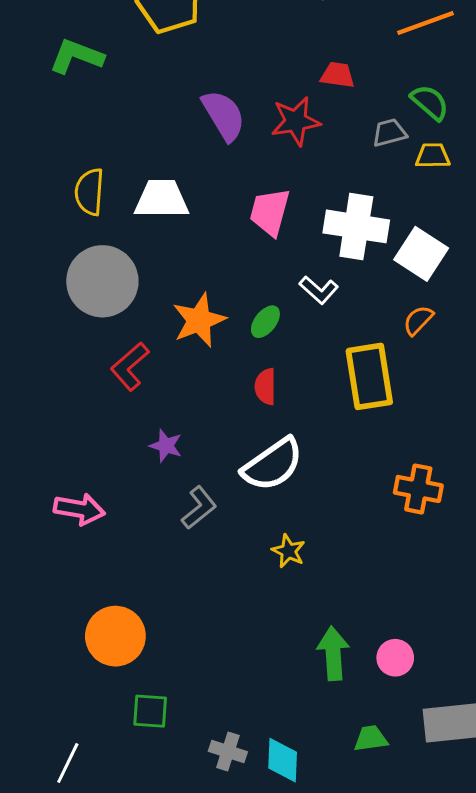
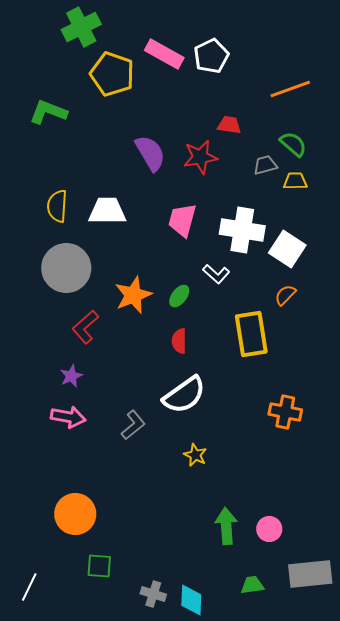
purple star: (166, 446) -> (71, 376), moved, turned 30
pink arrow: (79, 509) -> (68, 417), moved
white line: (68, 763) -> (29, 587), moved

